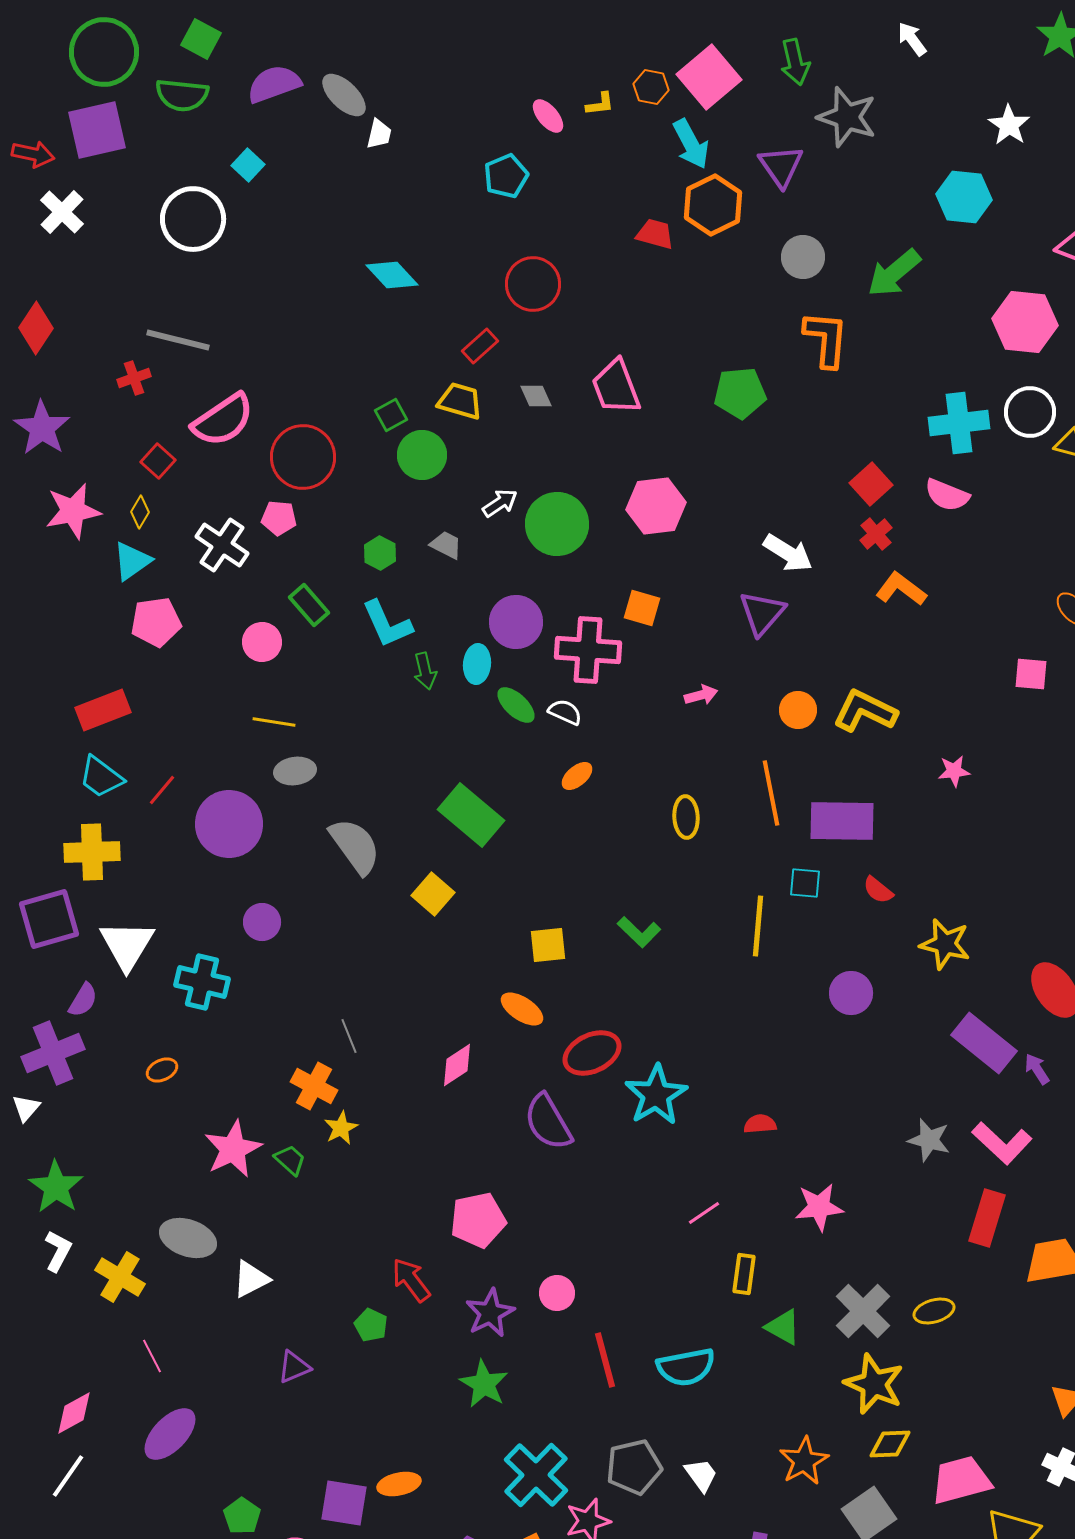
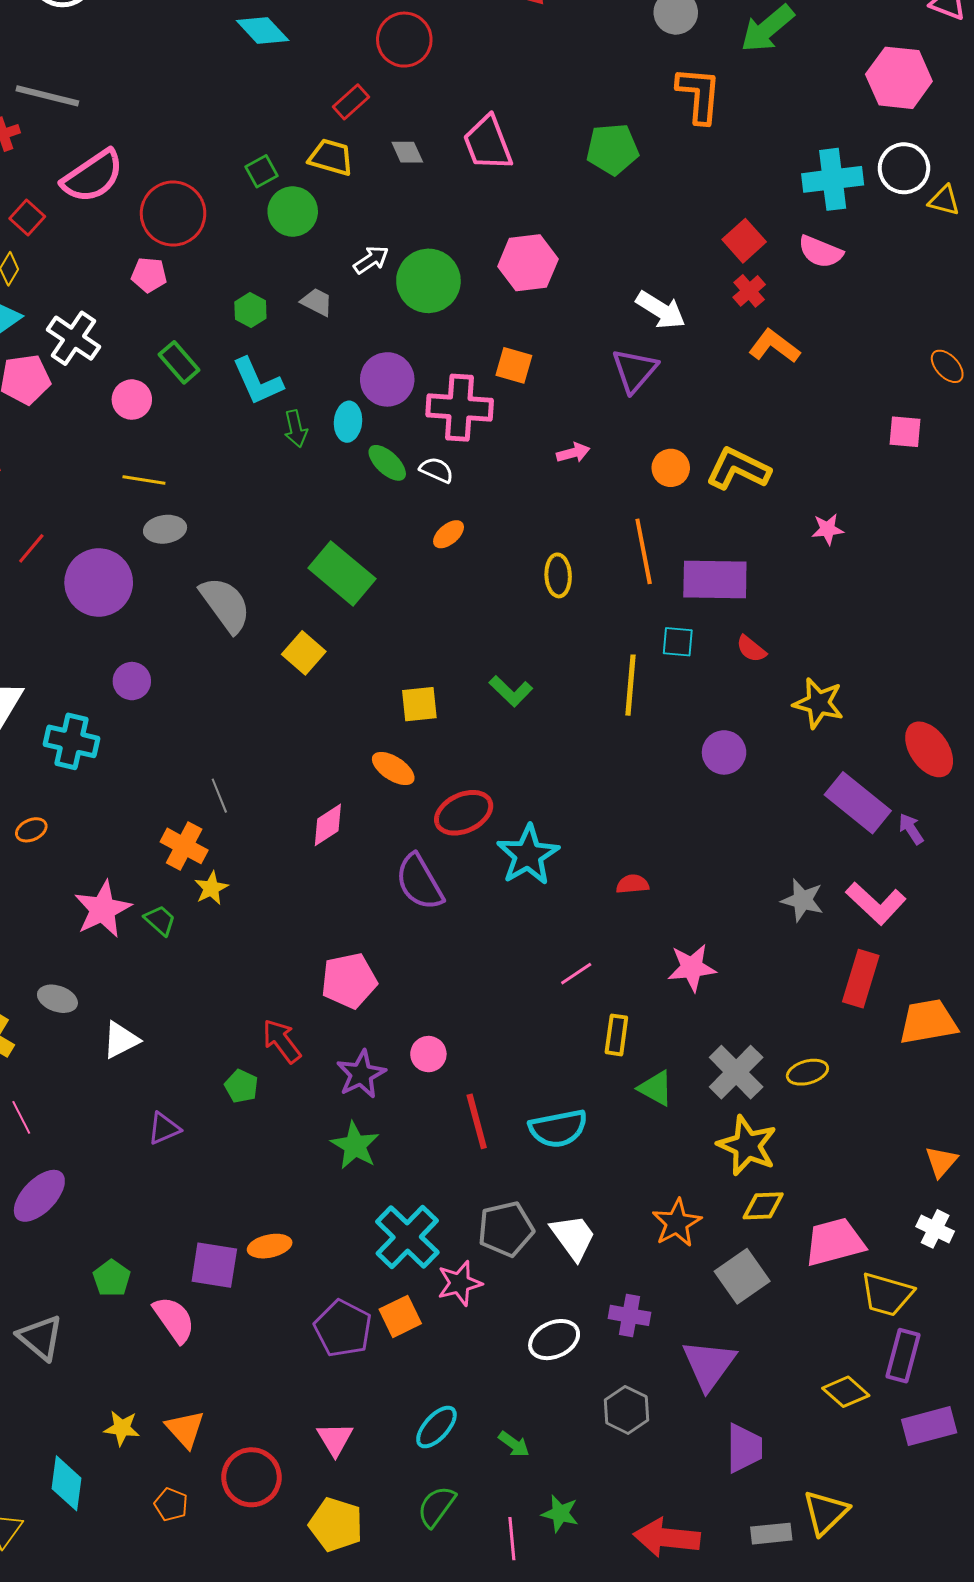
white cross: (222, 545) -> (74, 338), moved
gray ellipse: (188, 1238) -> (57, 999), size x0.7
white trapezoid: (701, 1475) -> (573, 1237), size x1.4

